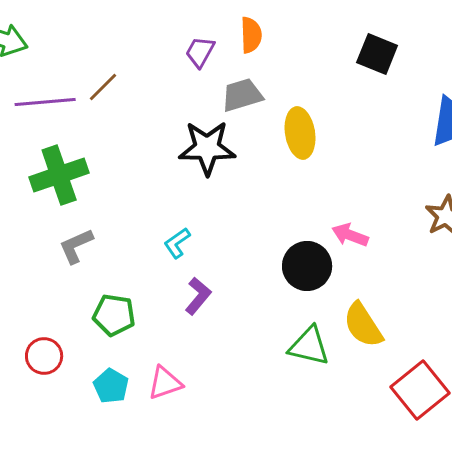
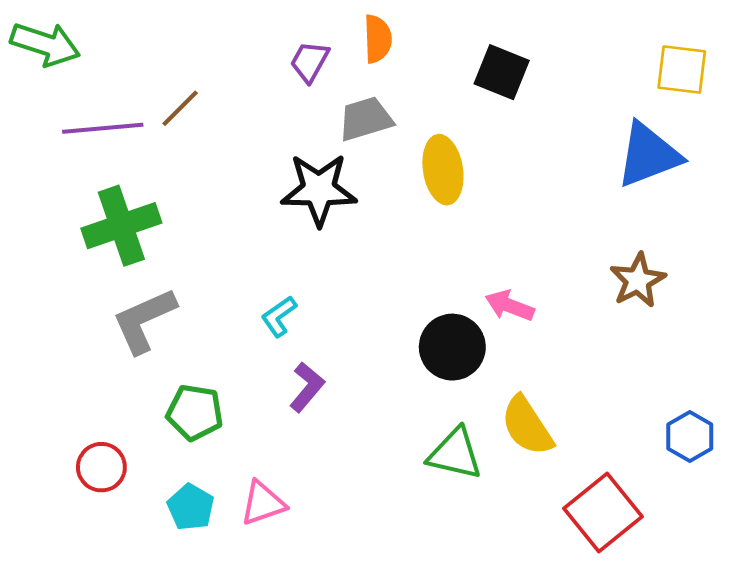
black square: (377, 54) -> (502, 72), moved
gray L-shape: (76, 246) -> (144, 320), size x1.4

